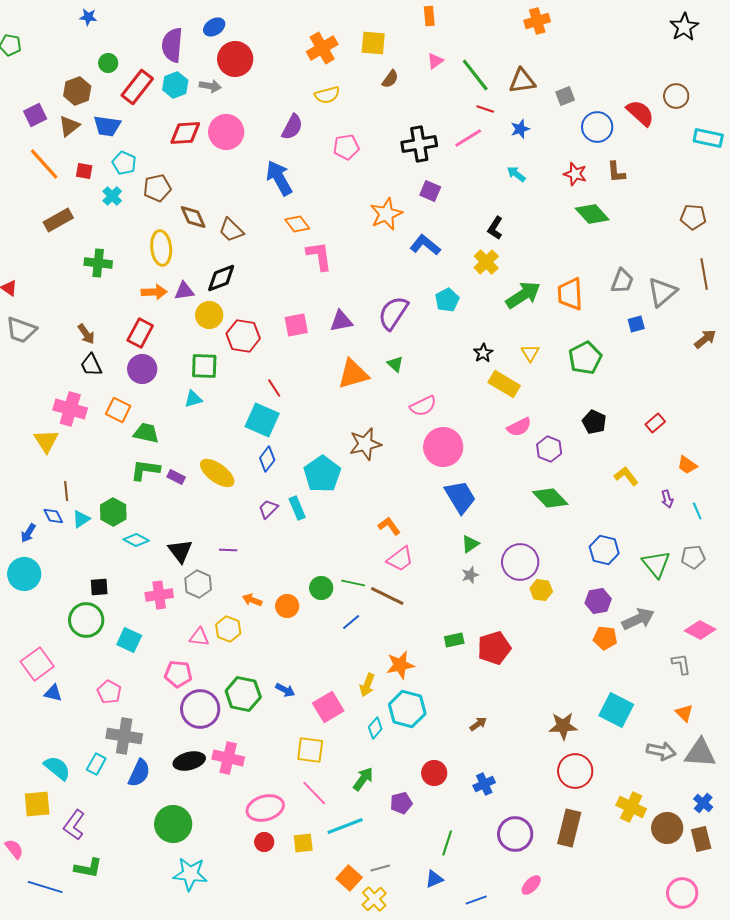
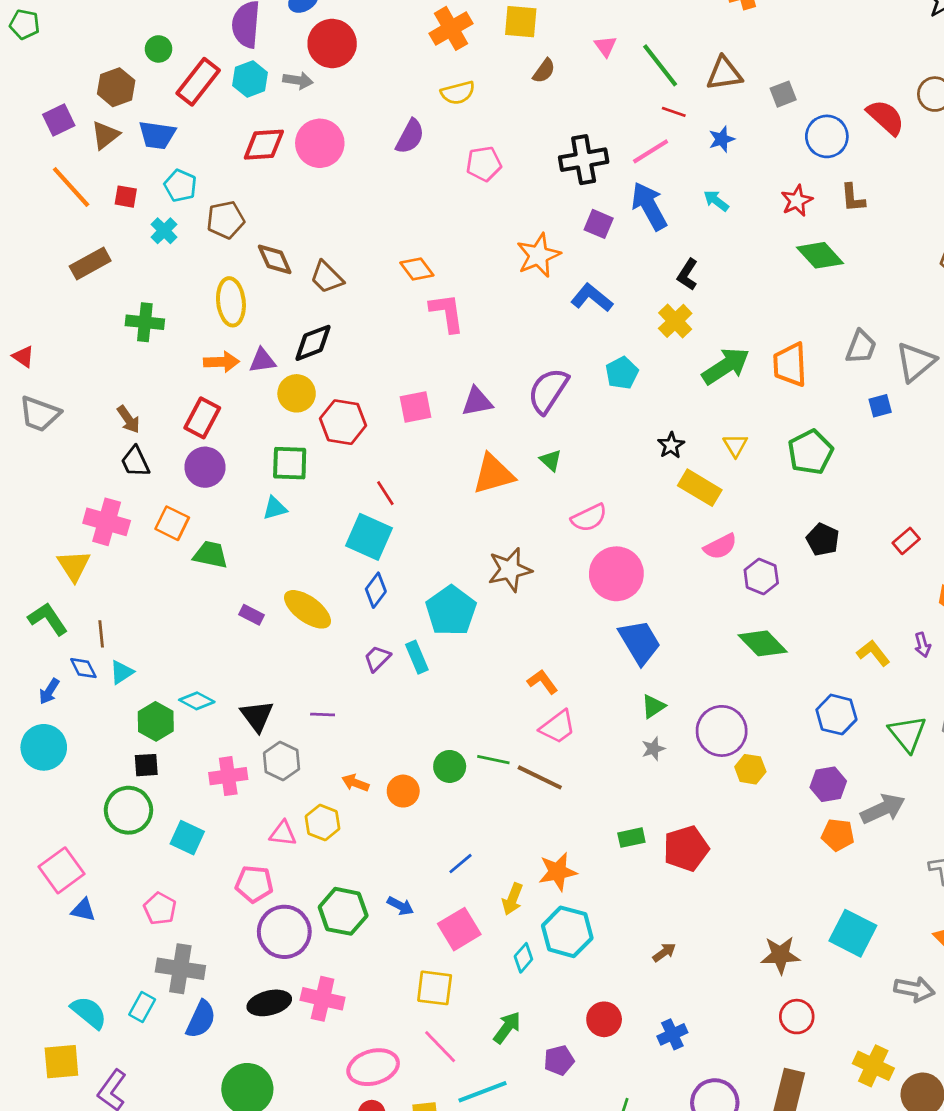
pink triangle: (435, 61) -> (605, 46), turned -30
red star: (575, 174) -> (797, 201), turned 30
blue arrow: (279, 178) -> (649, 206), moved
green L-shape: (145, 470) -> (48, 619), moved, turned 48
yellow L-shape: (626, 476) -> (873, 653), moved
green hexagon: (113, 512) -> (156, 721), moved
blue line: (351, 622) -> (461, 864), moved
red circle: (575, 771) -> (797, 1017), size x0.7

